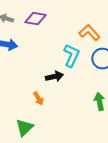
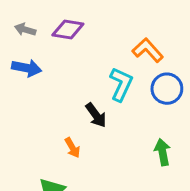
black arrow: (54, 77) -> (96, 115), turned 66

